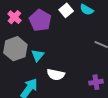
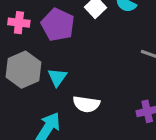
pink cross: (14, 17) -> (19, 23), turned -32

